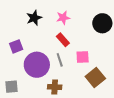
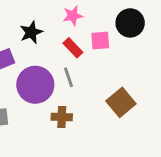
black star: (34, 18) -> (31, 32), moved
pink square: (83, 57) -> (100, 41), moved

